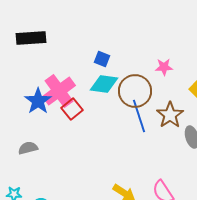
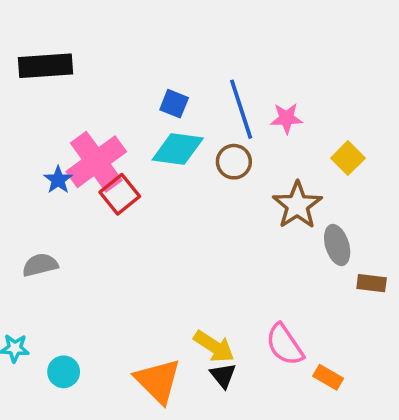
brown circle: (135, 91) -> (234, 162), size x0.6
blue star: (38, 101) -> (58, 180), size x0.6
blue line: (139, 116) -> (241, 109), moved

